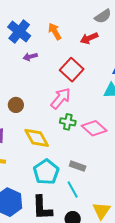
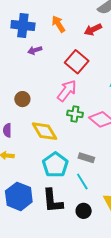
blue cross: (19, 31) -> (23, 25), turned -30

